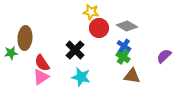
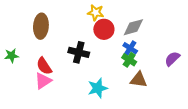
gray diamond: (127, 26) -> (133, 27), turned -45
brown ellipse: (25, 38) -> (41, 26), moved
black cross: (75, 50) -> (79, 52), turned -30
cyan star: (81, 77) -> (98, 88), moved, turned -30

